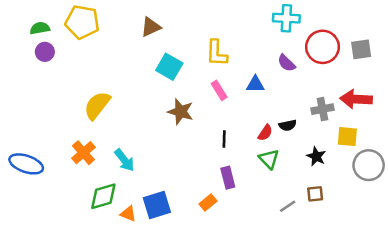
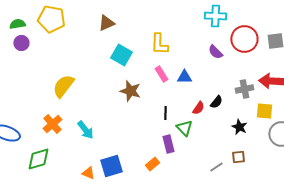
blue triangle: (255, 84) -> (184, 77), moved
black semicircle: (288, 125) -> (216, 102), turned -40
green triangle: (269, 159) -> (184, 128), moved
green diamond: (103, 196) -> (38, 159), moved

